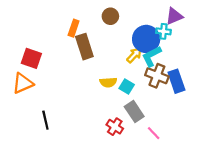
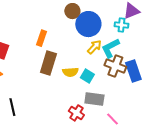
orange rectangle: (74, 28) -> (41, 38), moved
blue circle: (146, 39) -> (88, 24), moved
brown rectangle: (84, 47) -> (48, 63), moved, turned 35
gray rectangle: (134, 111) -> (94, 99), turned -48

